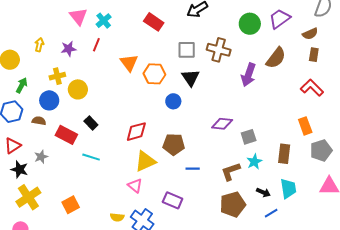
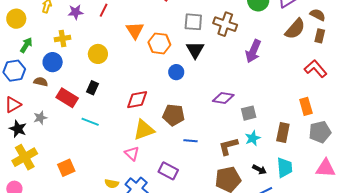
brown semicircle: (310, 34) -> (318, 15), turned -133
brown semicircle: (276, 58) -> (295, 29), moved
yellow circle: (78, 89) -> (98, 54), moved
black rectangle: (91, 123) -> (93, 88), turned 64

